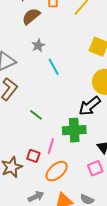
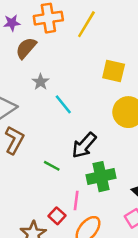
black arrow: (90, 106) -> (84, 145), moved
red square: (33, 156) -> (57, 216), turned 32

